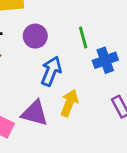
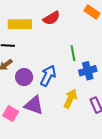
purple circle: (35, 36) -> (24, 77), moved
yellow arrow: (69, 103) -> (70, 99), moved

